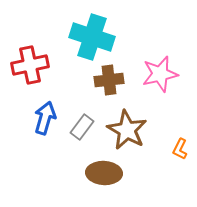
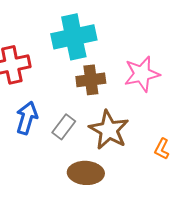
cyan cross: (92, 37) -> (74, 37), turned -30

